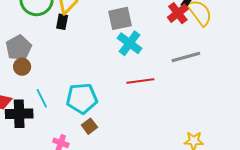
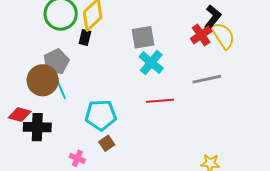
gray pentagon: (19, 48) -> (56, 62), moved
brown circle: (22, 67) -> (43, 80), size x1.8
cyan line: (42, 98) -> (61, 90), moved

